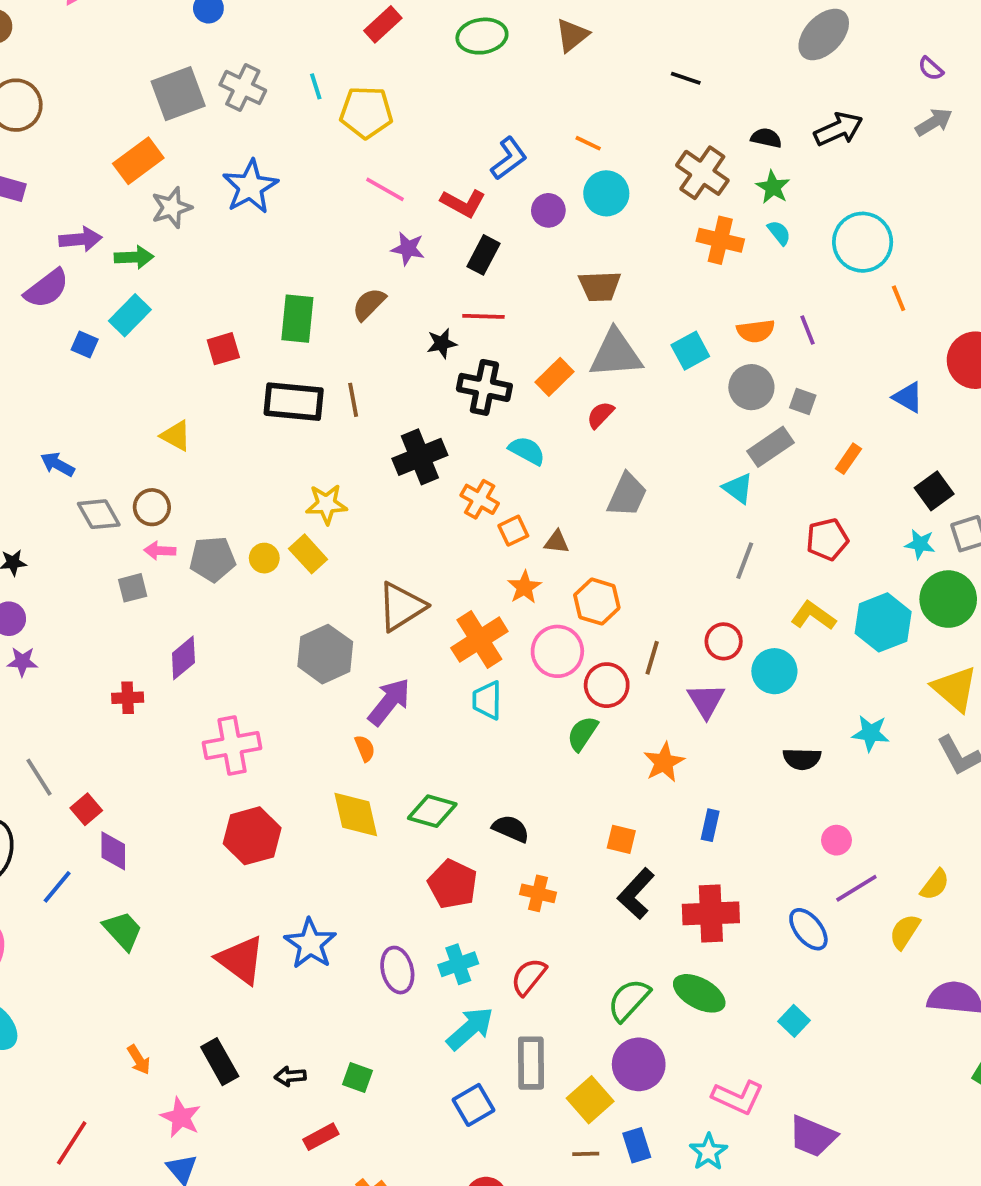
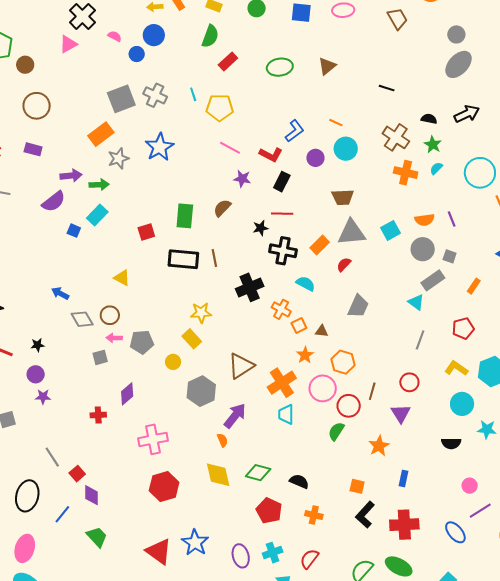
cyan semicircle: (779, 233) -> (436, 168), turned -96
yellow circle: (264, 558) -> (173, 362), moved
cyan circle: (774, 671) -> (462, 404), moved

